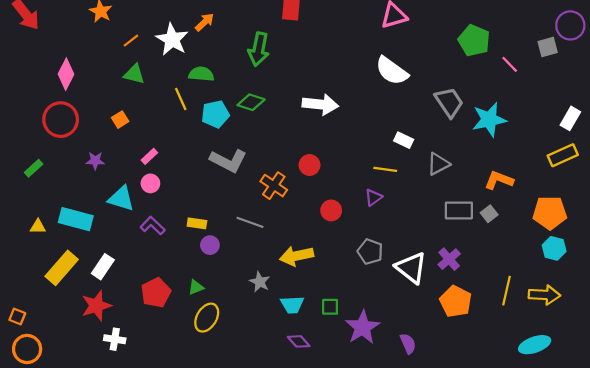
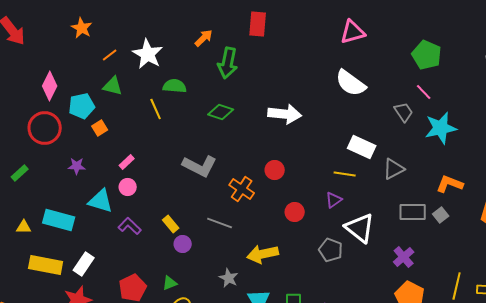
orange arrow: (205, 22) -> (204, 38), moved
pink line: (510, 64) -> (424, 92), moved
gray trapezoid: (449, 102) -> (404, 112), size x0.7
cyan pentagon: (215, 114) -> (82, 106), moved
white rectangle: (404, 140) -> (362, 147), size x1.5
yellow rectangle: (197, 223) -> (171, 224), turned 42
yellow rectangle: (62, 268) -> (46, 265), turned 60
white triangle: (411, 268) -> (360, 228), moved

